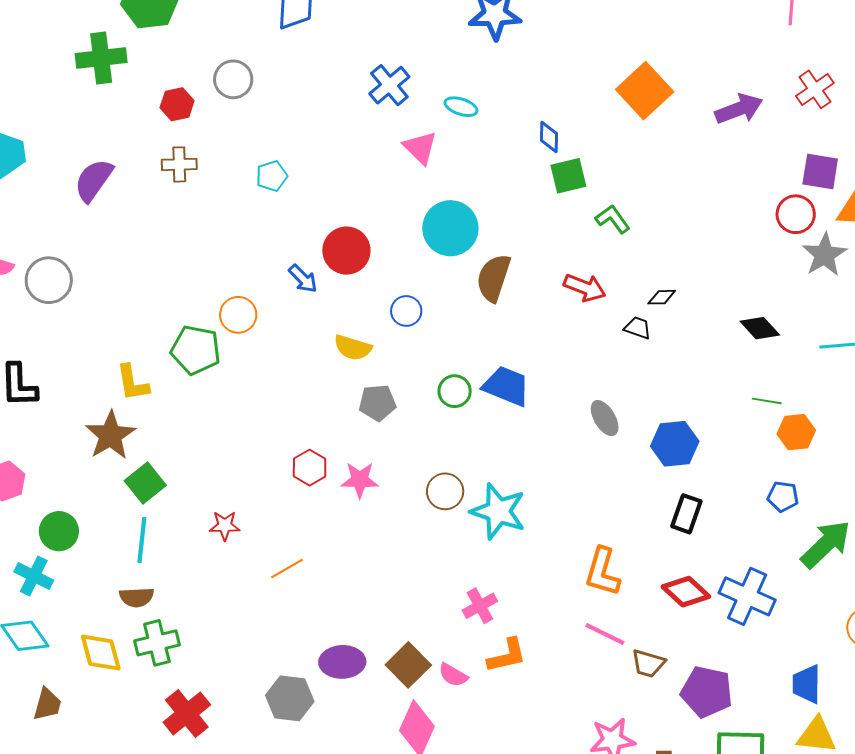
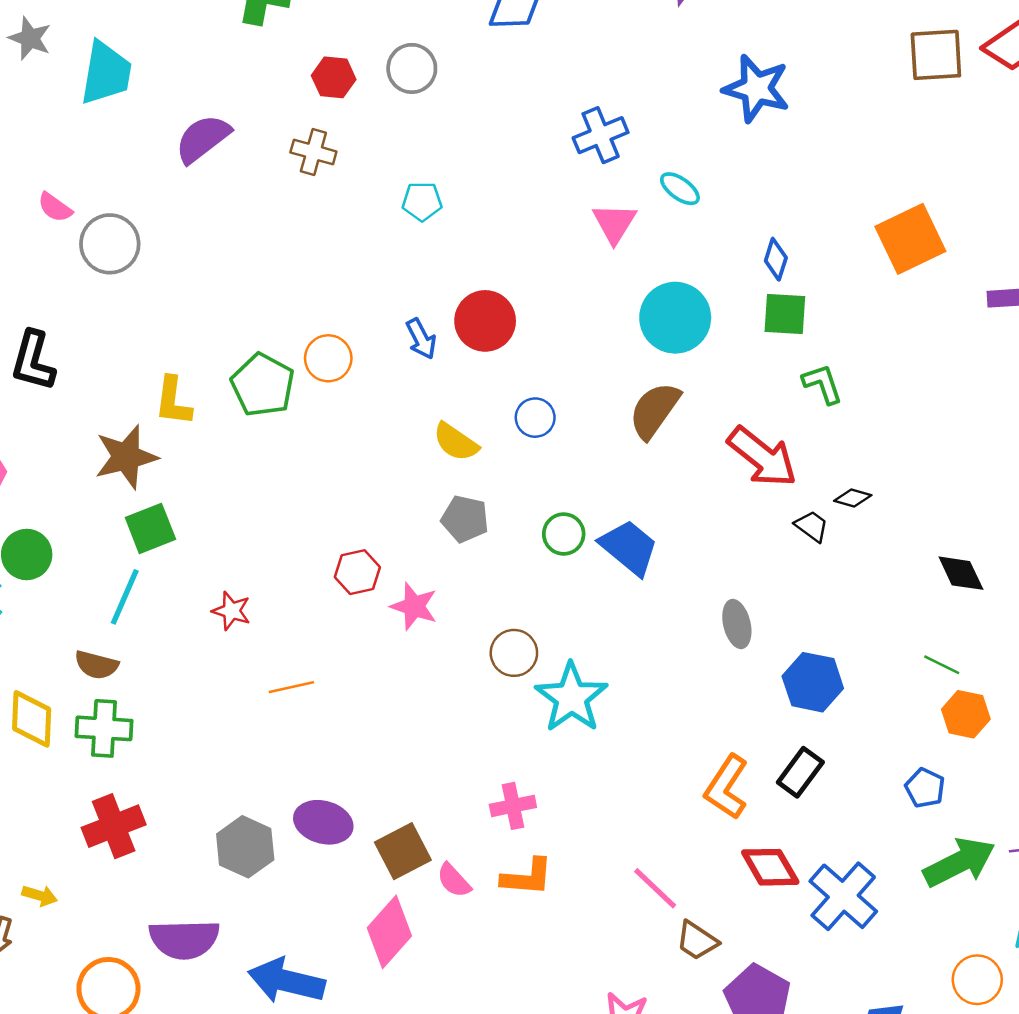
cyan circle: (450, 228) -> (675, 318), moved
red arrow: (585, 288) -> (762, 457), size x1.4
orange L-shape: (602, 572) -> (726, 787), moved

